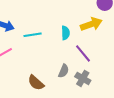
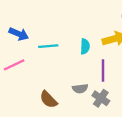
purple line: (83, 53) -> (103, 70), turned 36
gray semicircle: (64, 71) -> (80, 89), turned 56

